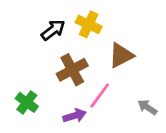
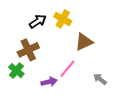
brown cross: (72, 70) -> (28, 50), moved

